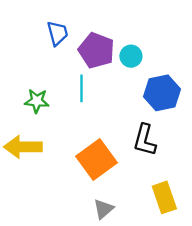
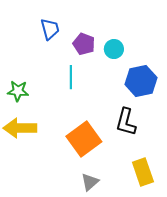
purple pentagon: (96, 50) -> (84, 44), size x0.7
green star: (37, 101) -> (18, 91), moved

